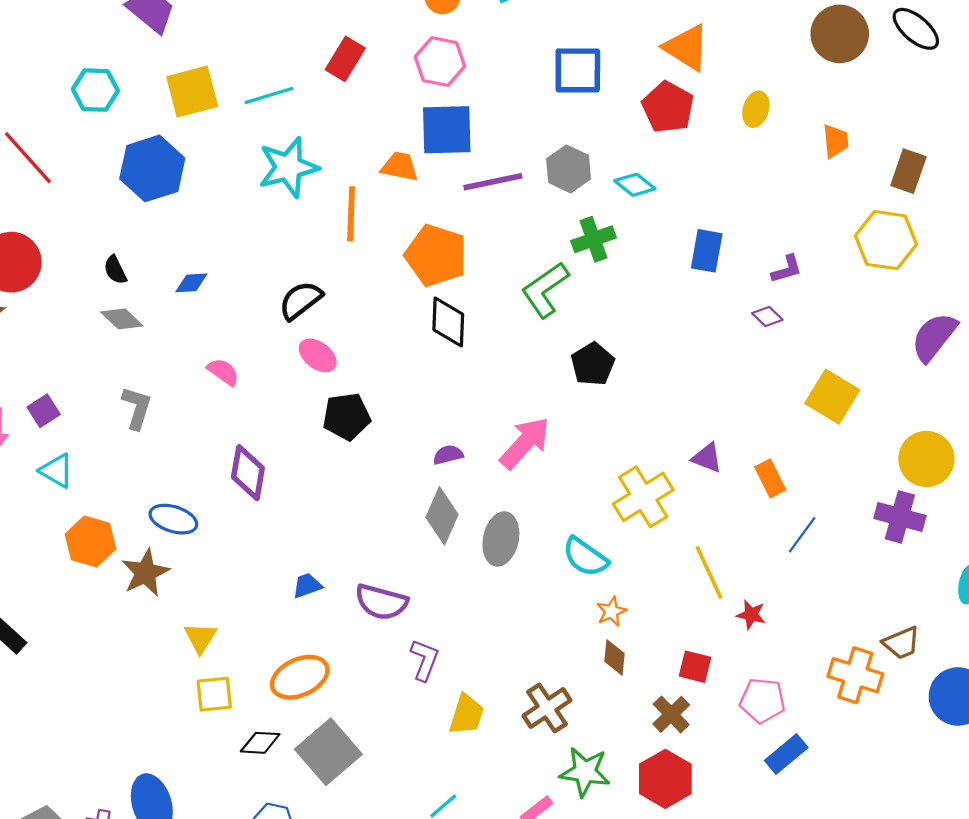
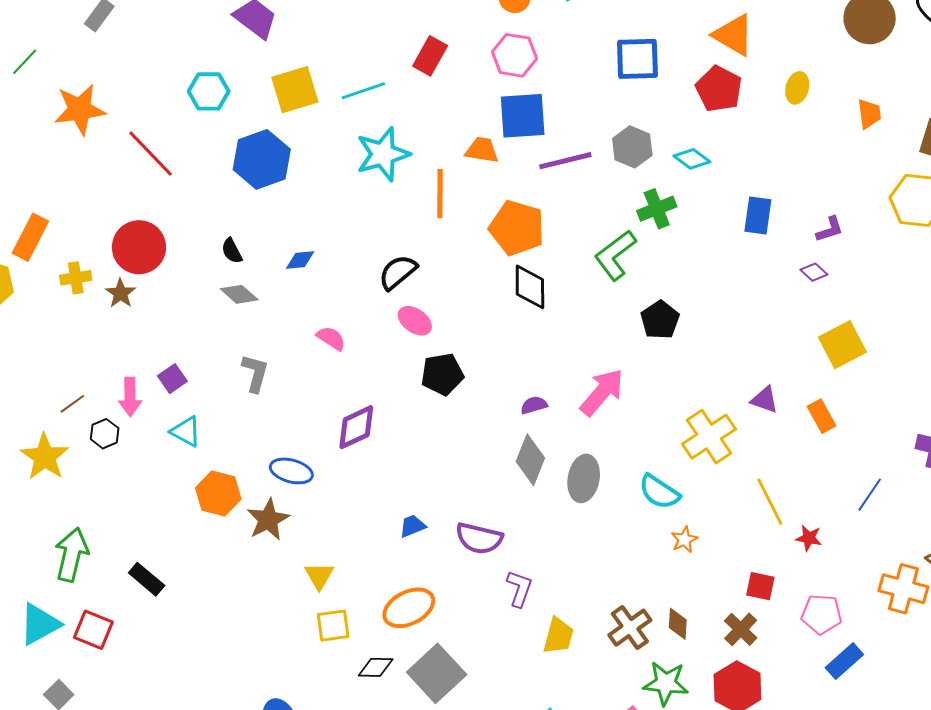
yellow square: (832, 397) -> (842, 345), moved, turned 33
purple diamond: (248, 473) -> (356, 427), turned 57
blue line: (802, 535) -> (870, 495), moved
brown diamond: (615, 657) -> (678, 624), moved

